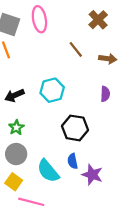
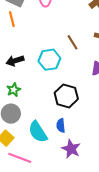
brown line: (76, 49) -> (73, 42), moved
purple star: (92, 175) -> (71, 149), moved

